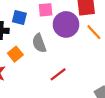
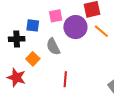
red line: (58, 74) -> (65, 79), moved, turned -42

